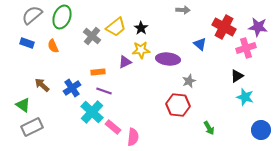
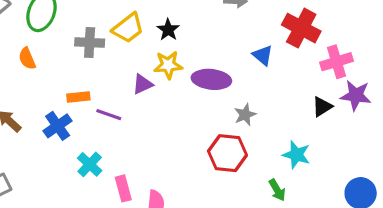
purple star: (258, 27) -> (356, 95), moved
gray cross: (92, 36) -> (90, 42), turned -36
orange rectangle: (98, 72) -> (78, 97), moved
purple line: (104, 91) -> (109, 115), moved
cyan star: (245, 97) -> (296, 155), moved
cyan cross: (92, 112) -> (90, 164), size x0.7
pink rectangle: (113, 127) -> (123, 188), turned 35

